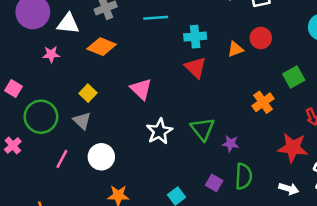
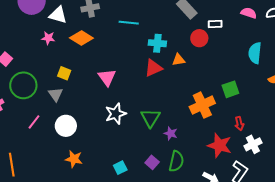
red circle: (261, 38) -> (199, 38), moved
orange triangle: (235, 49) -> (179, 60), moved
pink star: (51, 54) -> (48, 38), moved
red triangle: (196, 67) -> (153, 68), turned 42
yellow square: (88, 93) -> (64, 73), turned -32
orange cross: (263, 102) -> (202, 105), size x1.4

